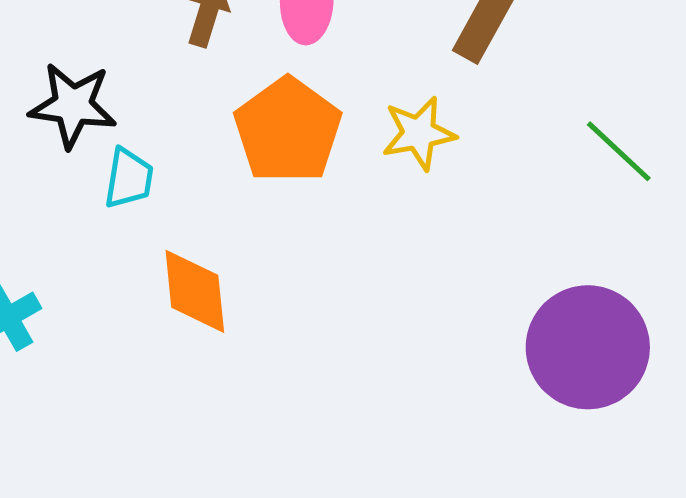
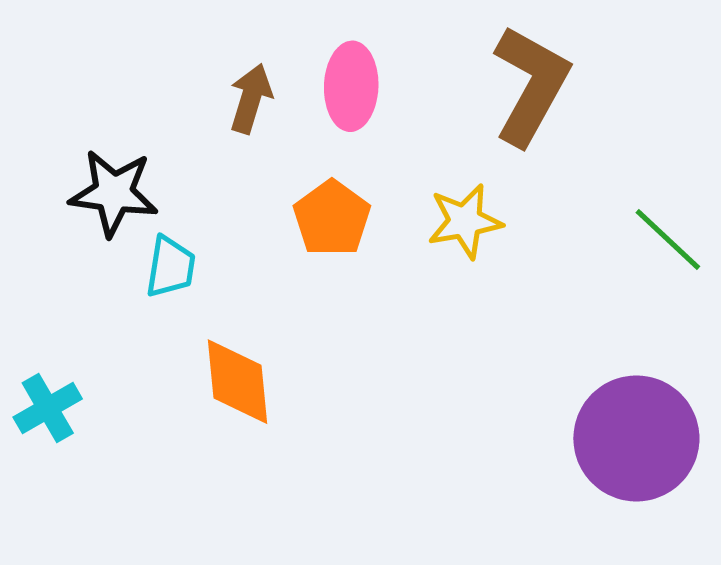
orange pentagon: (288, 130) -> (332, 218), size x0.7

